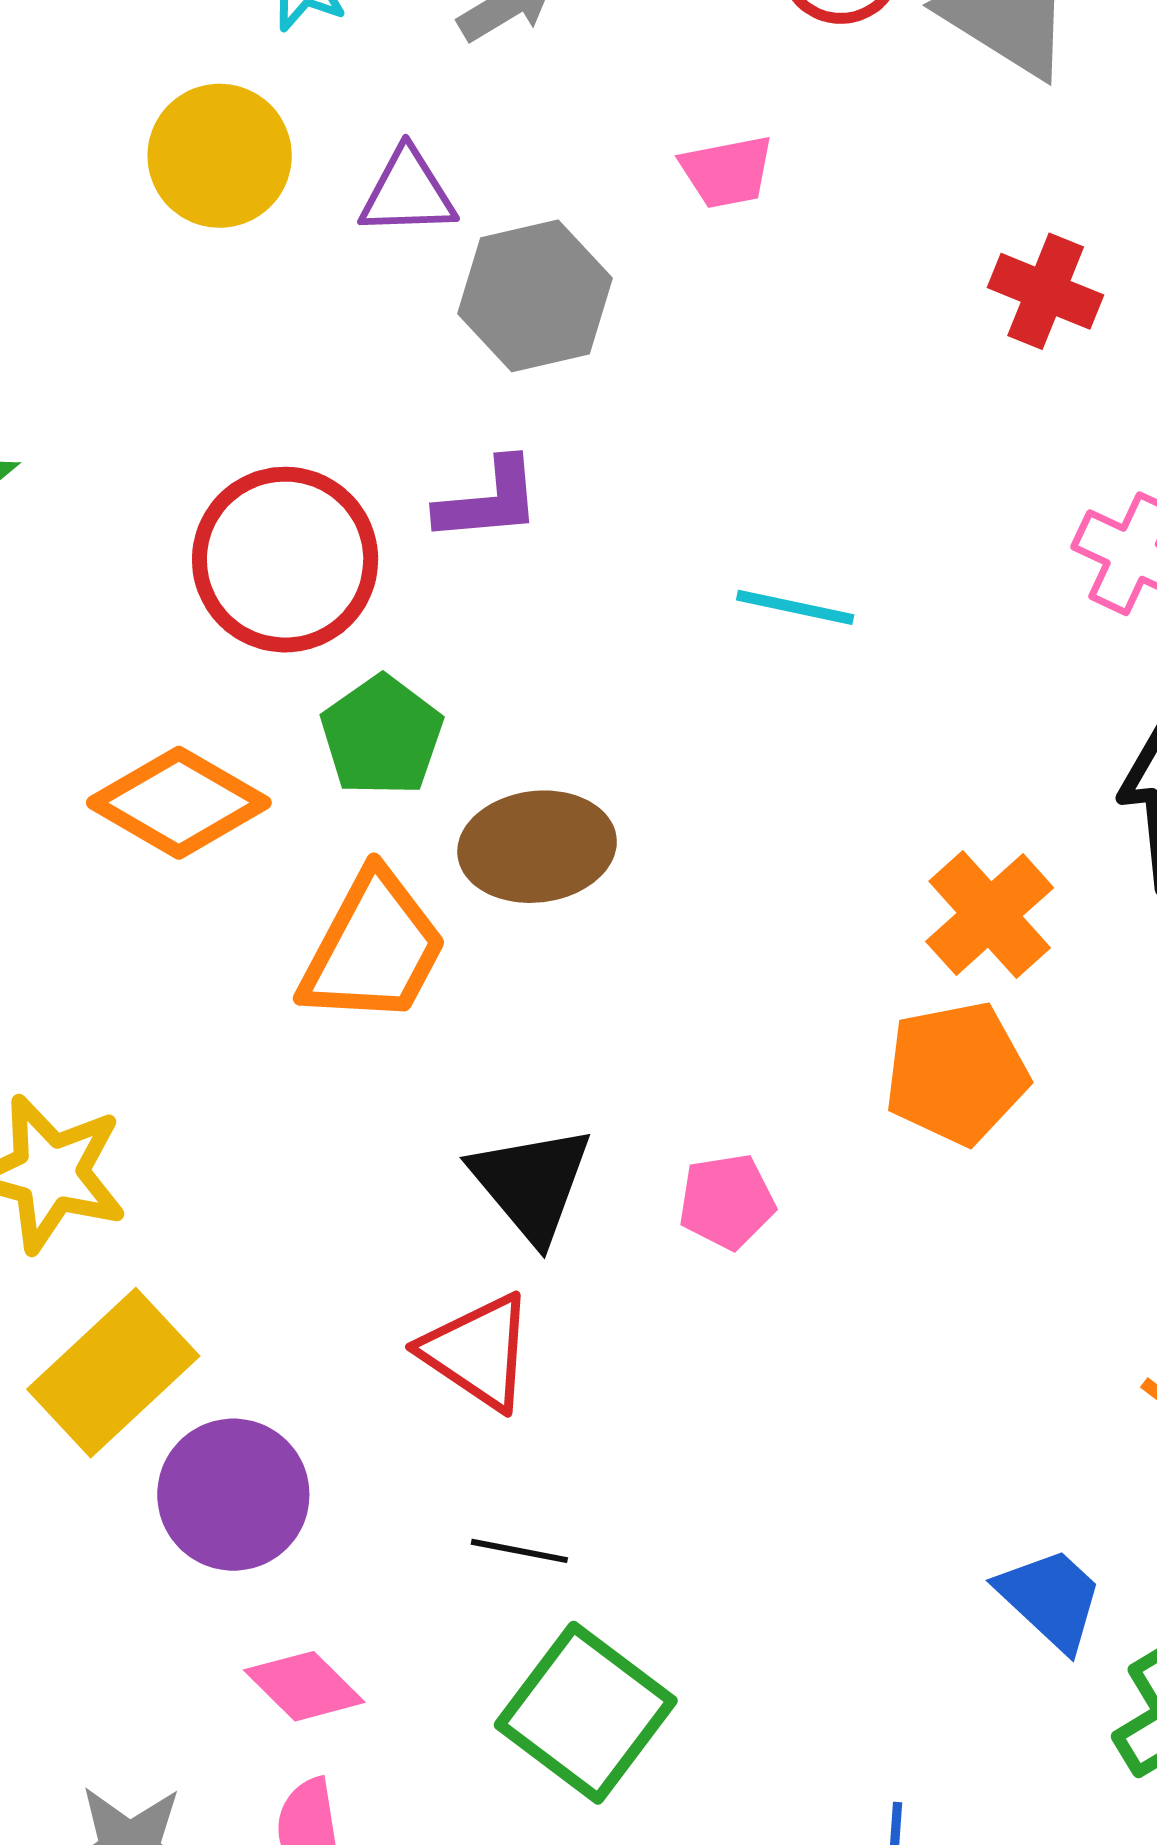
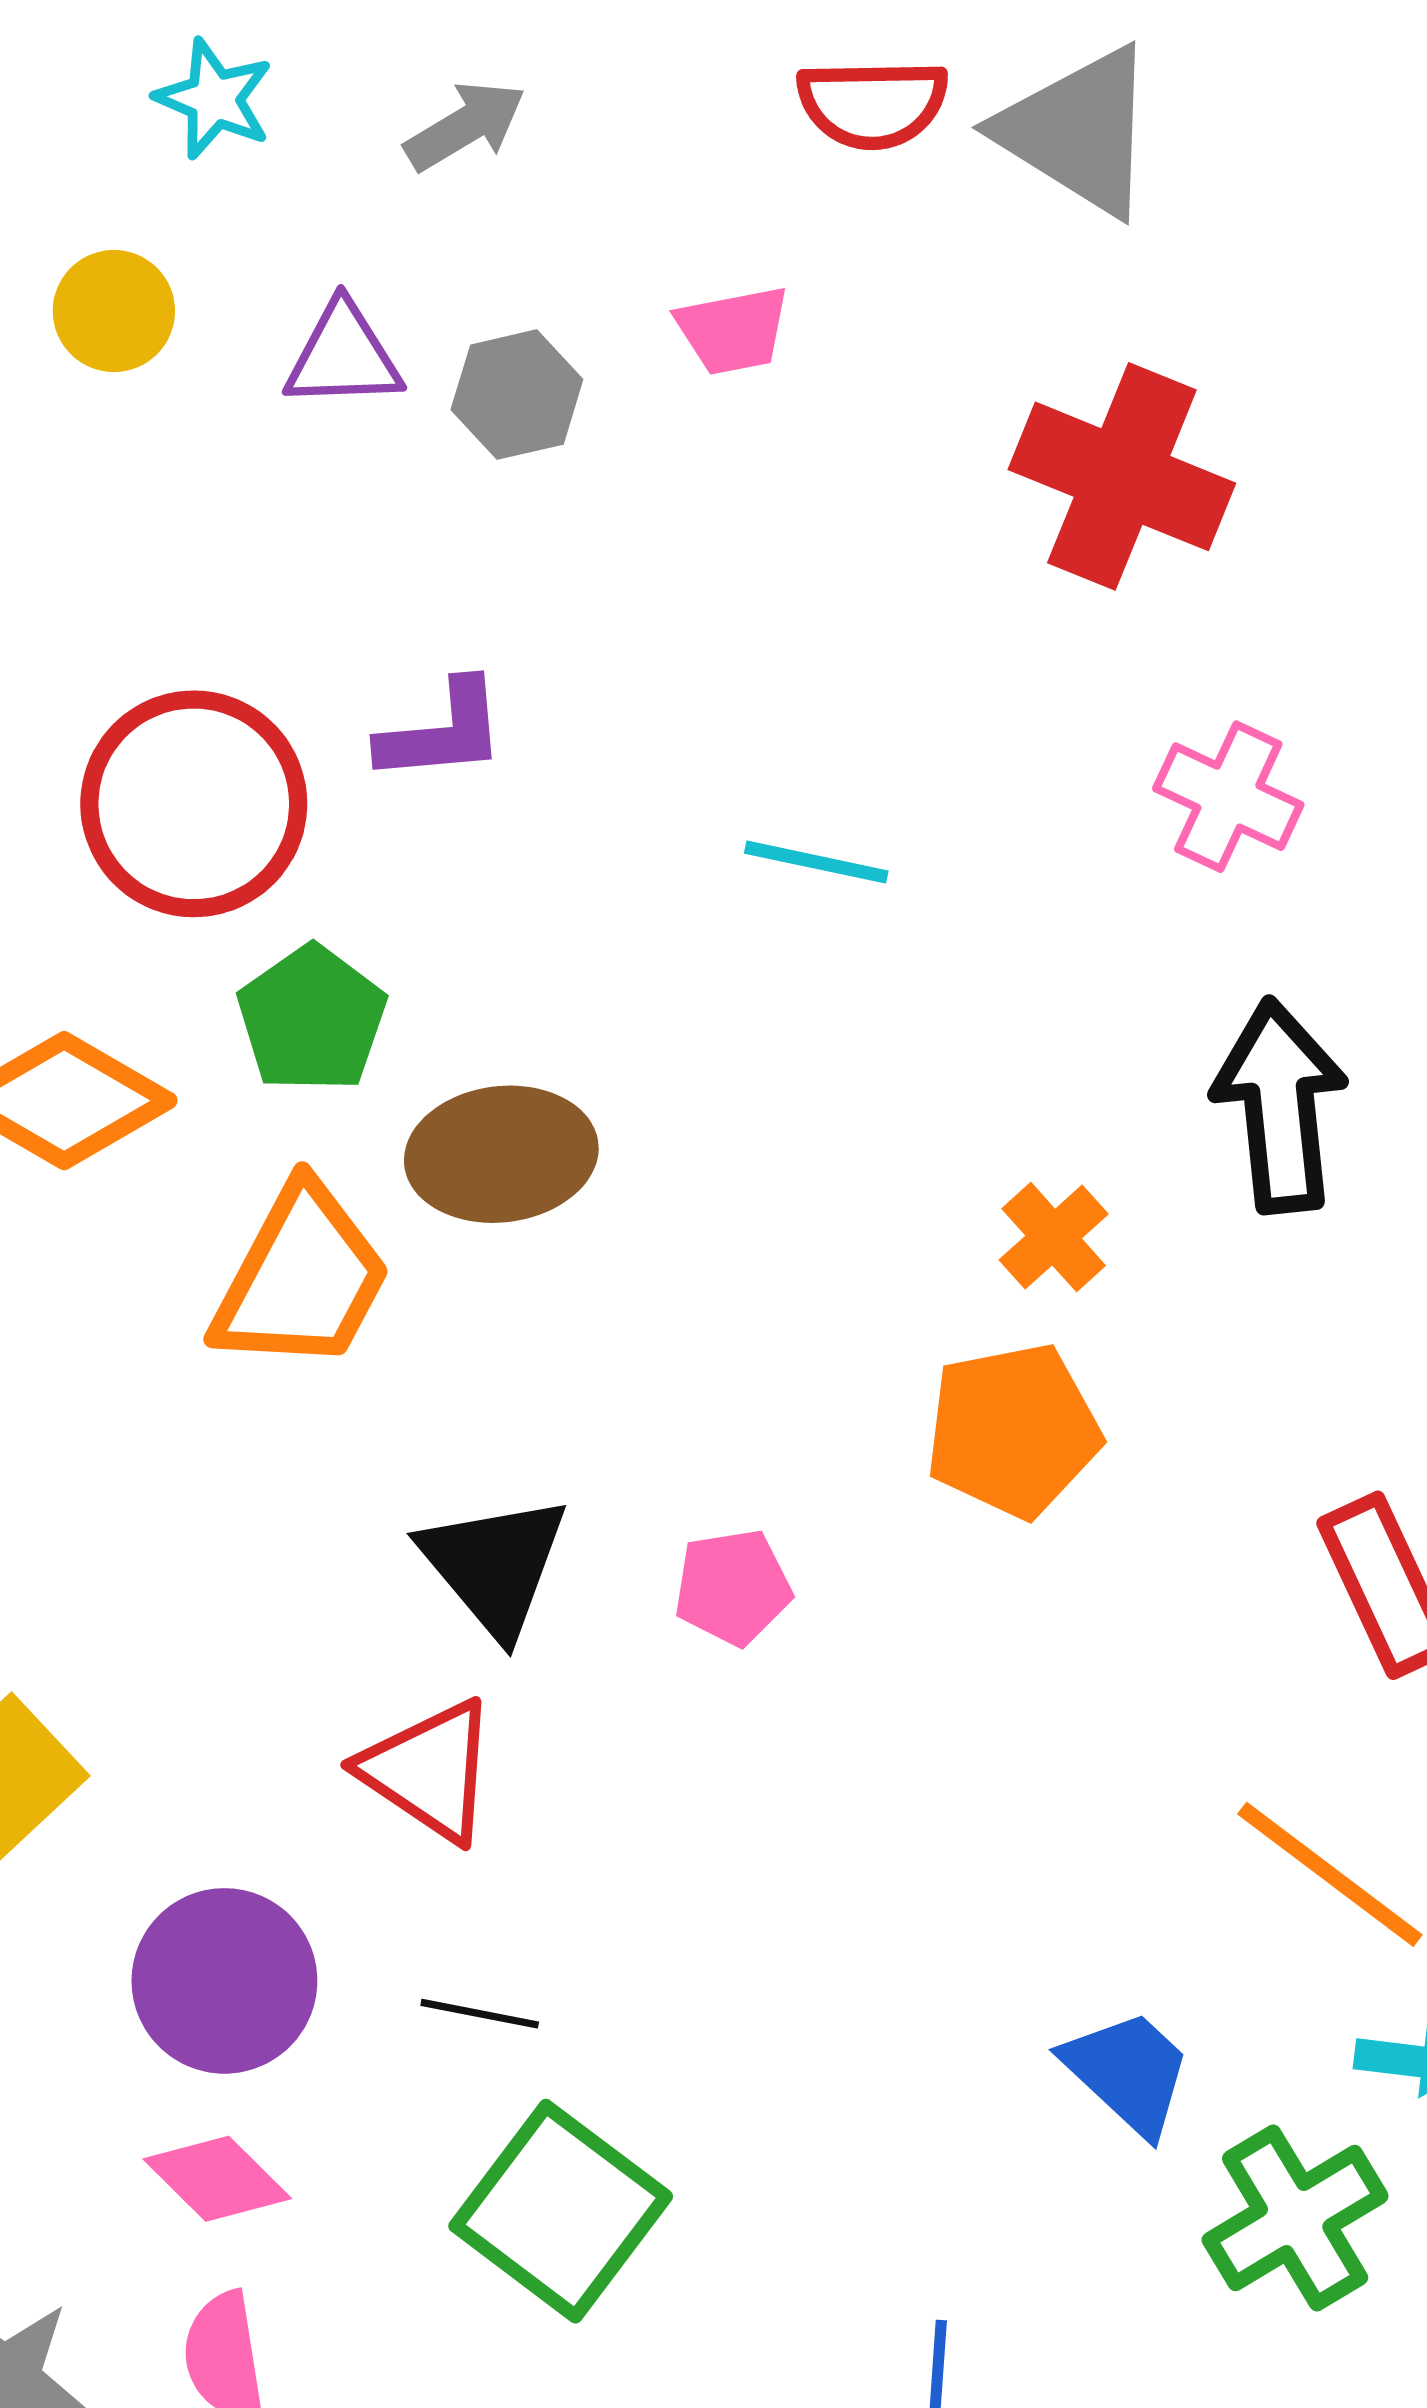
yellow circle: (220, 156) -> (114, 311), size x0.7
red cross: (1046, 291) -> (1122, 476), size x1.6
gray hexagon: (535, 296) -> (517, 395), moved, size x0.7
orange cross: (990, 915) -> (1054, 1237), size x0.7
purple circle: (233, 1495) -> (224, 1981), moved

